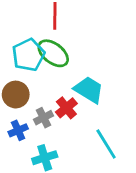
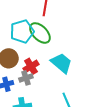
red cross: (66, 108) -> (31, 66), moved

